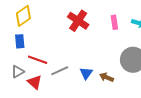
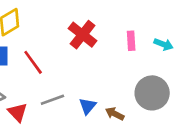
red line: (38, 60) -> (33, 62), moved, turned 30

